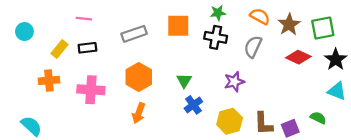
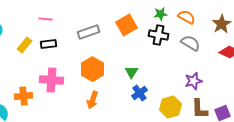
orange semicircle: (260, 16) -> (186, 17), moved
orange square: (178, 26) -> (126, 25), turned -30
gray semicircle: (253, 47) -> (190, 43), turned 96
orange cross: (49, 80) -> (24, 96), moved
purple star: (234, 82) -> (194, 81), moved

